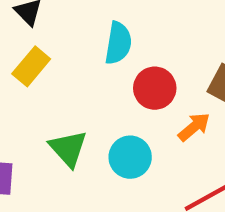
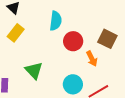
orange arrow: (194, 127) -> (92, 59), turned 105
cyan circle: (130, 157) -> (73, 84), moved

